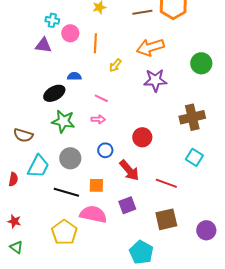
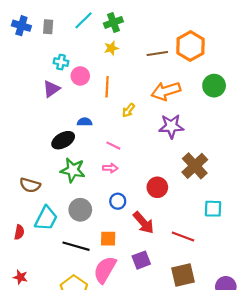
purple triangle: (43, 45) -> (51, 89), turned -42
green circle: (201, 63) -> (214, 86), moved
brown cross: (192, 117) -> (195, 166), moved, turned -30
cyan square: (194, 157) -> (213, 209), turned -30
pink semicircle: (93, 214) -> (105, 270), turned -72

